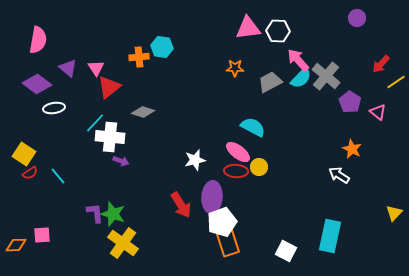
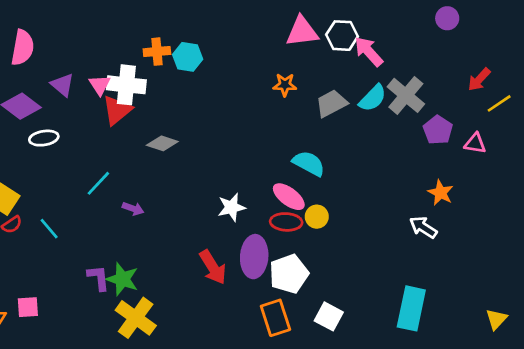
orange cross: (139, 57) -> (157, 52), moved
pink arrow: (298, 60) -> (369, 52), moved
pink triangle: (378, 112) -> (475, 143), turned -30
cyan line: (95, 123) -> (98, 183), moved
white cross: (110, 137) -> (126, 85), moved
yellow triangle: (394, 213) -> (496, 319), moved
white pentagon: (222, 222) -> (289, 274), moved
white square: (286, 251) -> (329, 316), moved

